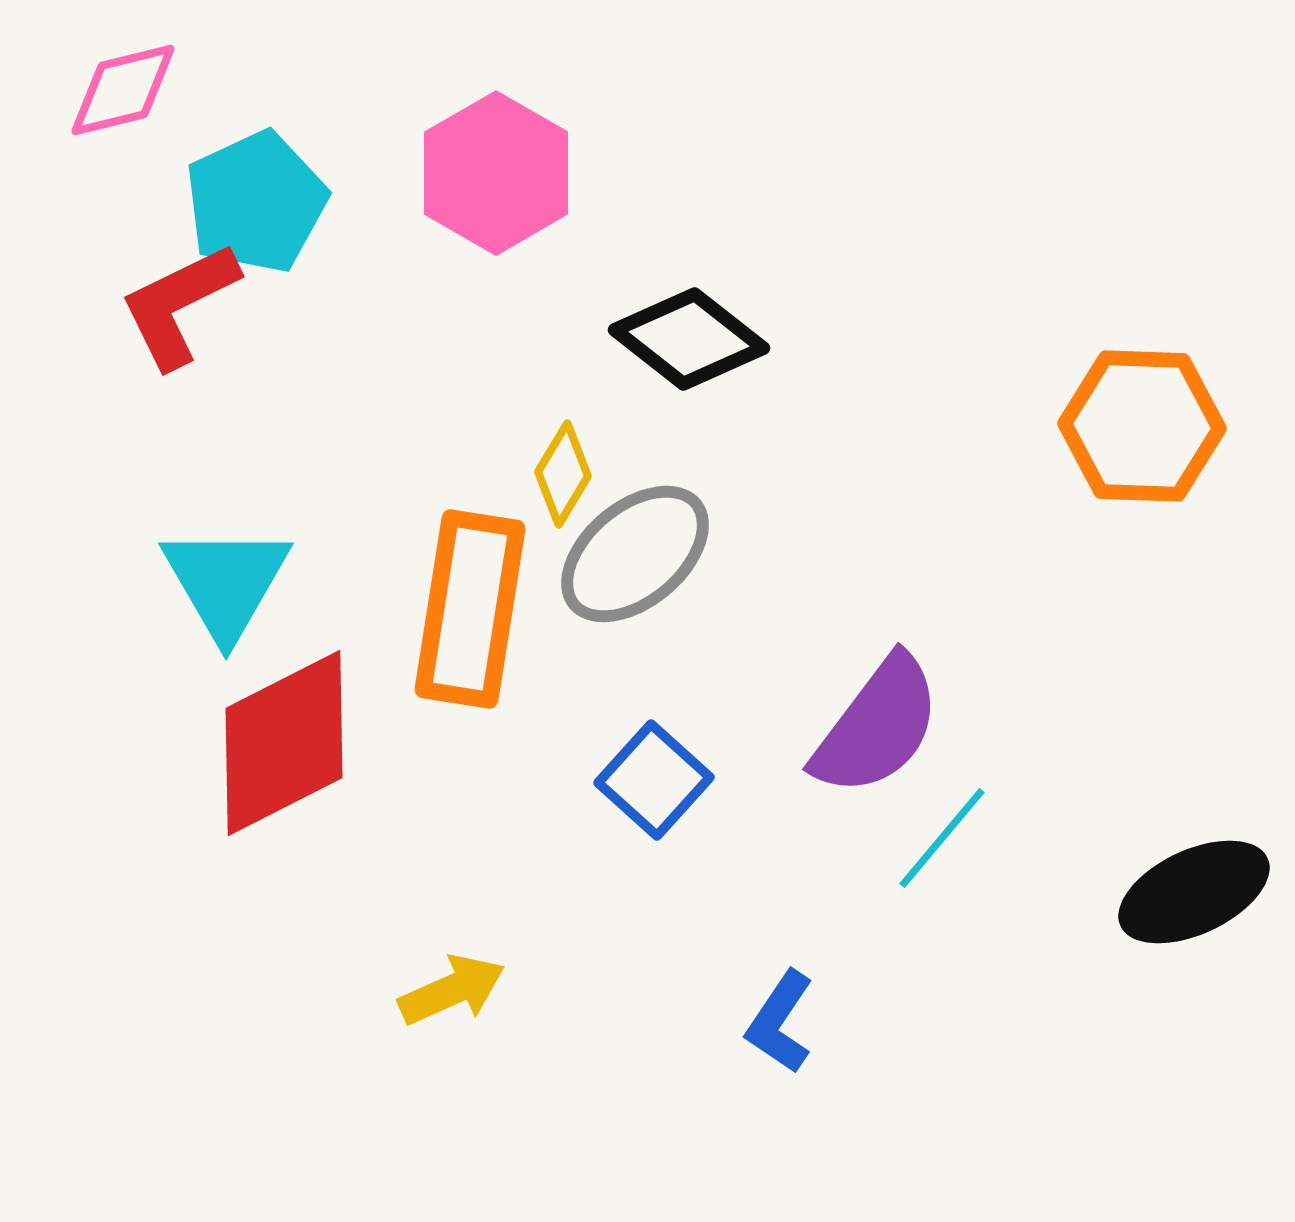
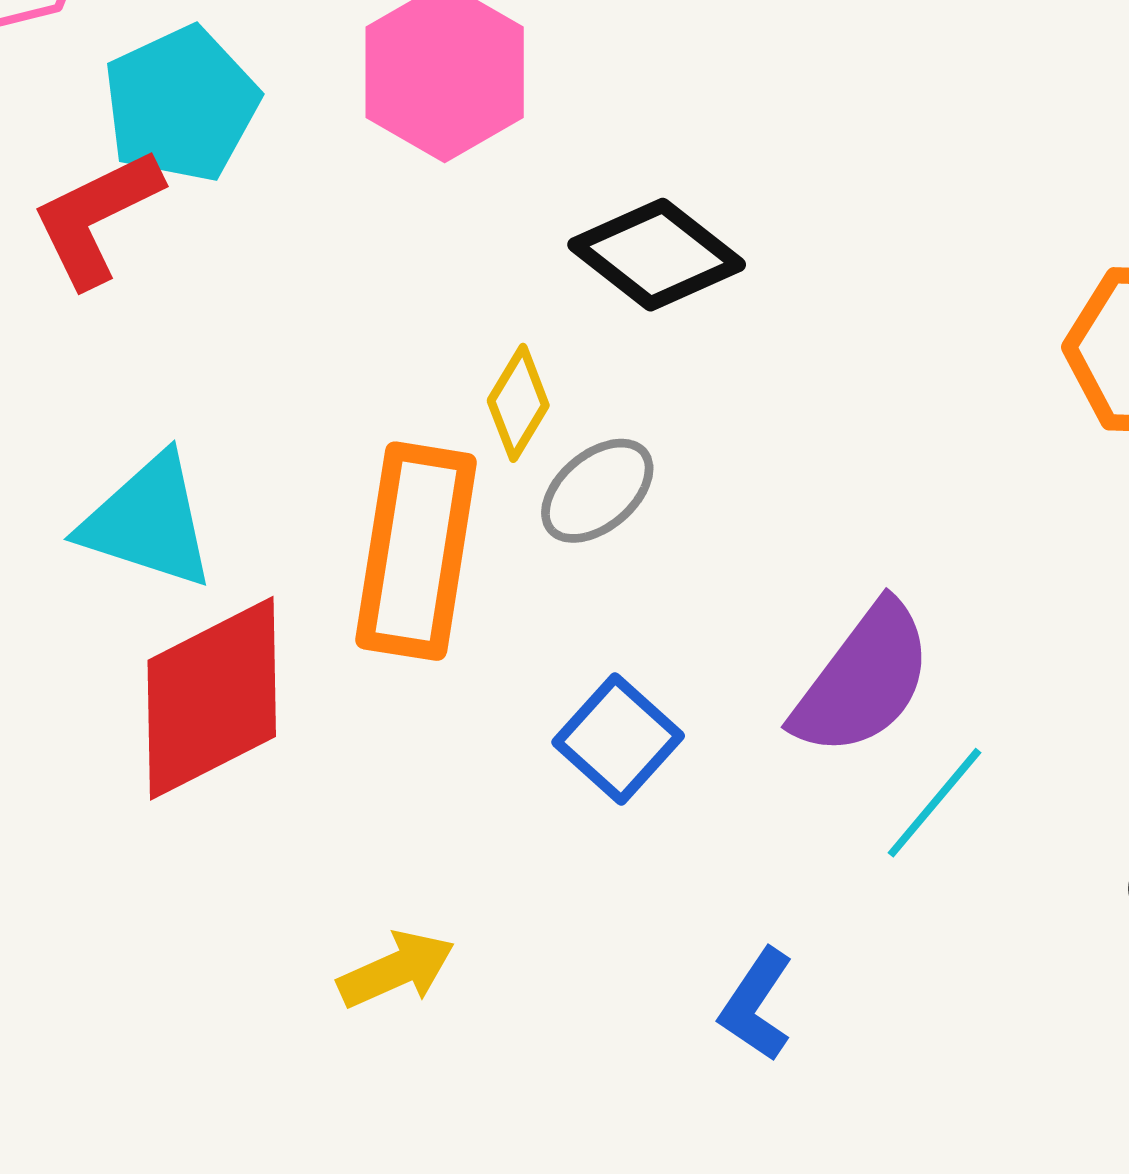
gray ellipse: (635, 554) -> (597, 491), size x0.7
cyan triangle: (226, 582) -> (148, 522), turned -42

